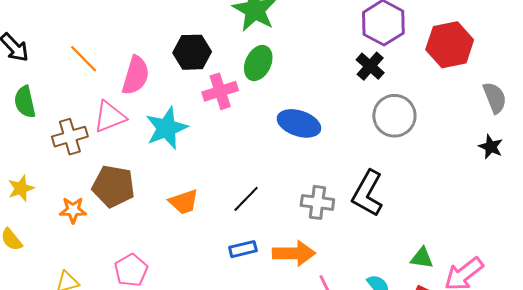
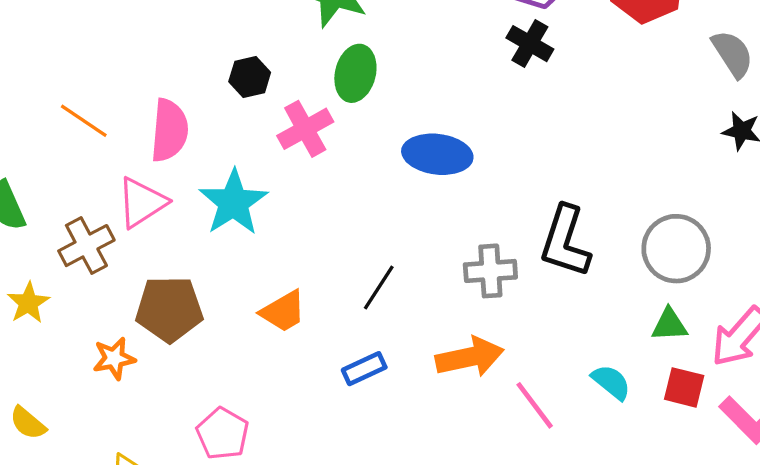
black hexagon: (192, 52) -> (250, 77), size x0.7
gray circle: (394, 116) -> (676, 249), moved
yellow star: (21, 188) -> (28, 303), moved
blue rectangle: (243, 249) -> (364, 369), moved

